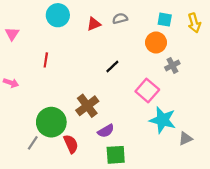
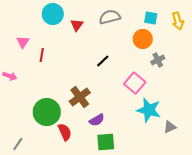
gray semicircle: (120, 18) -> (110, 17), size x1.5
red triangle: (94, 24) -> (77, 25), moved, turned -32
pink triangle: (12, 34) -> (23, 42), moved
gray line: (33, 143) -> (18, 144), moved

